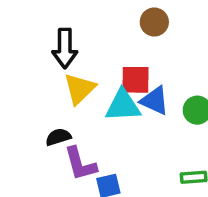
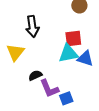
yellow triangle: (79, 89) -> (15, 52), moved
blue triangle: (155, 101) -> (85, 58), moved

